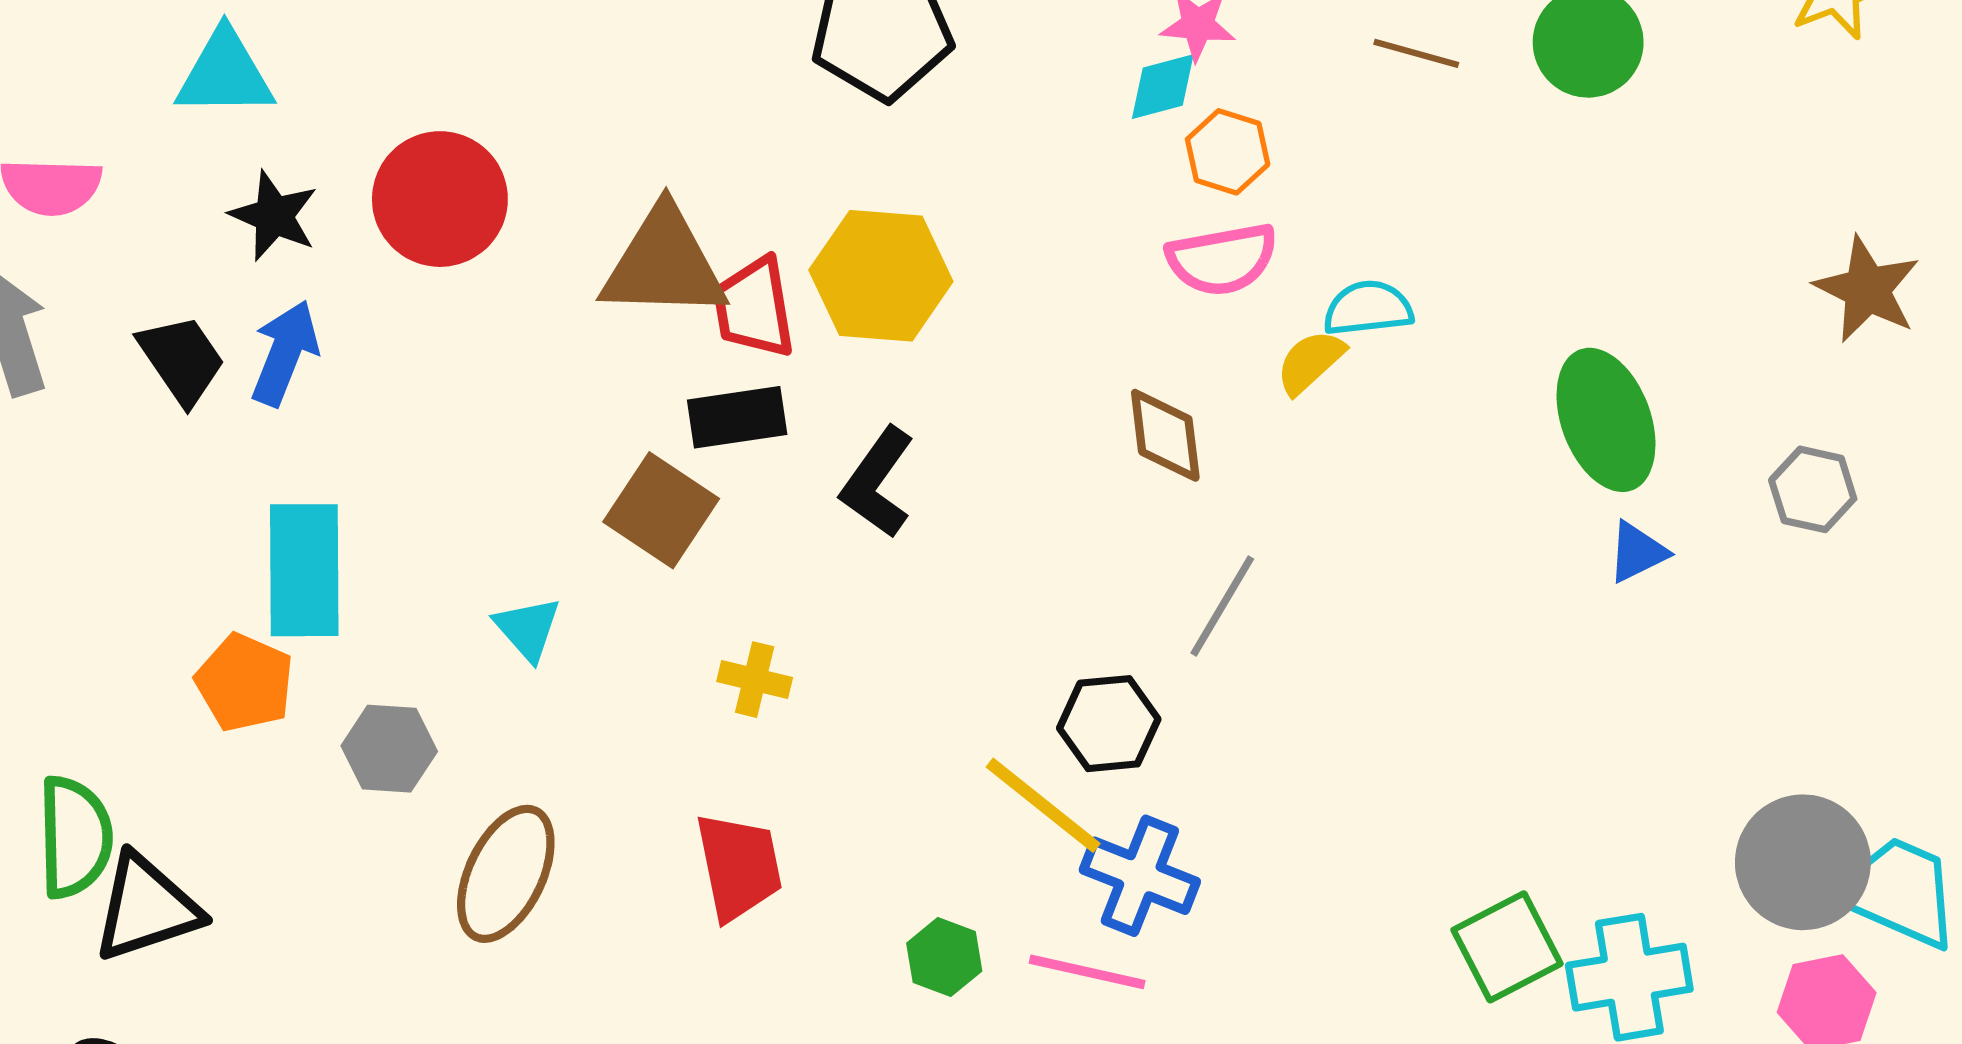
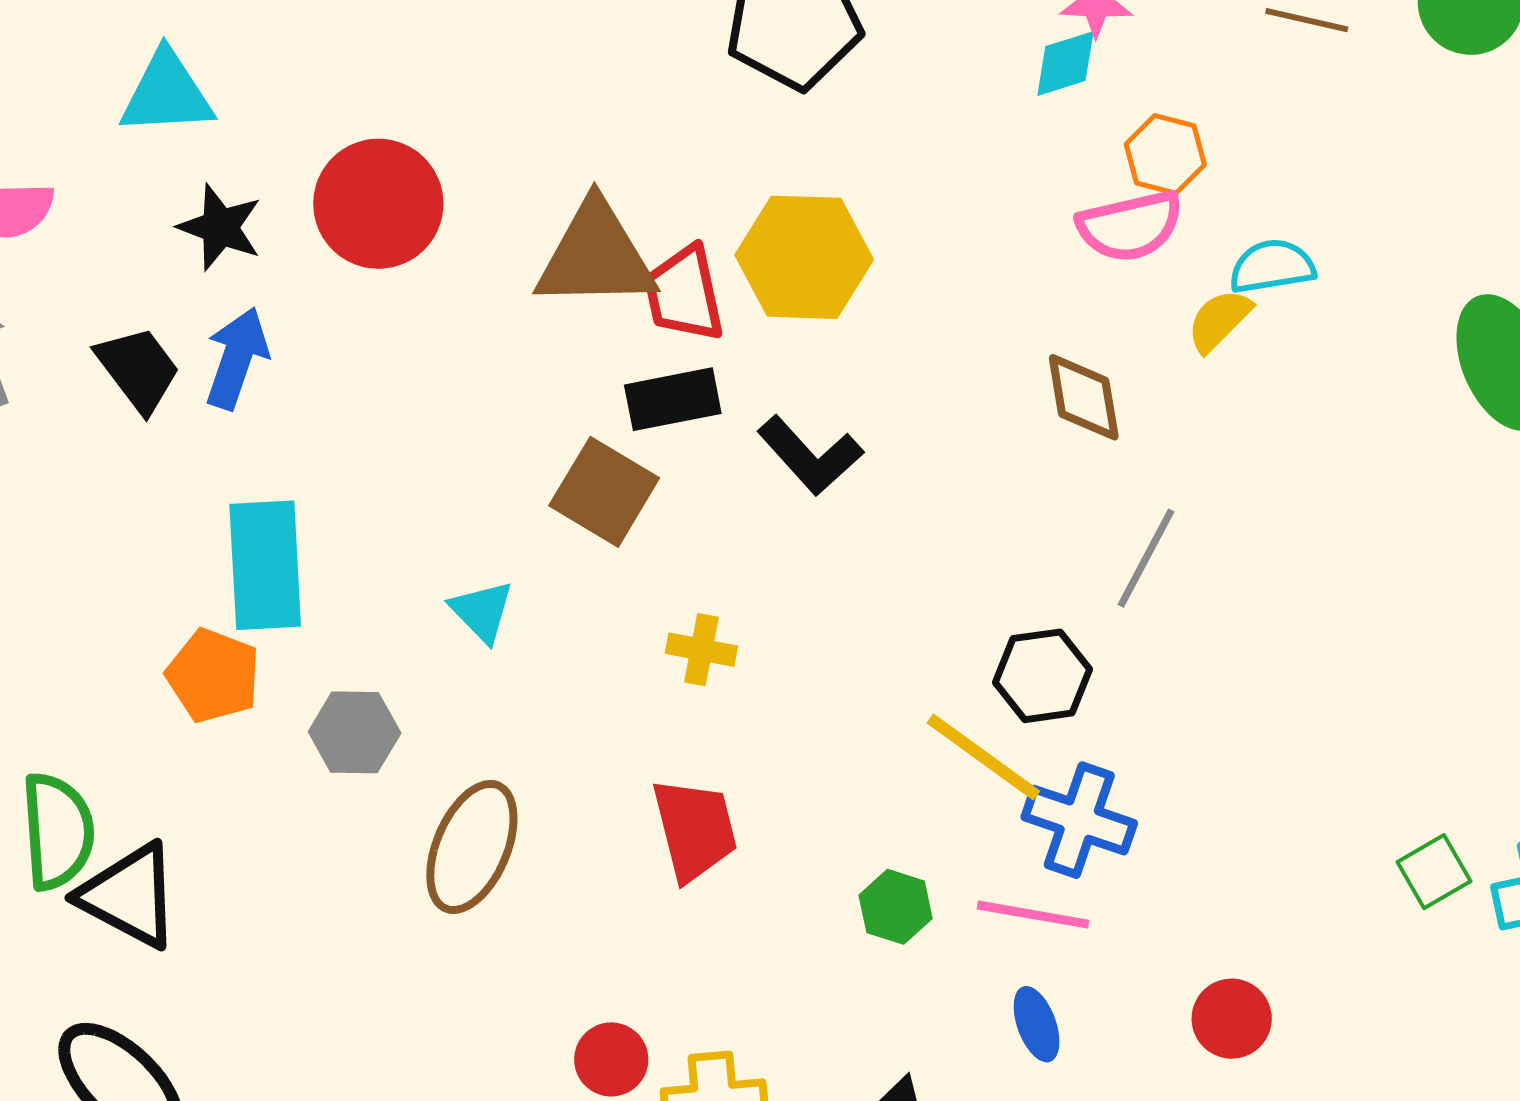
orange hexagon: (1228, 152) -> (1165, 154), moved
black L-shape: (877, 482) -> (810, 455), turned -75
black triangle: (146, 908) -> (129, 896), turned 49
green square: (1507, 947) -> (1434, 872), size x0.7

